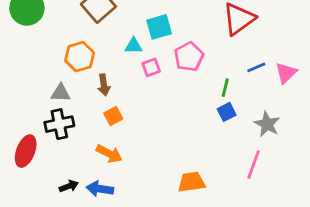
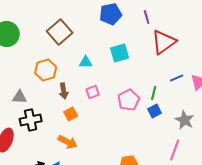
cyan square: (159, 27) -> (120, 53), moved
pink pentagon: (189, 57) -> (129, 100), moved
pink square: (151, 67) -> (93, 92), moved
gray triangle: (61, 93) -> (20, 97), moved

